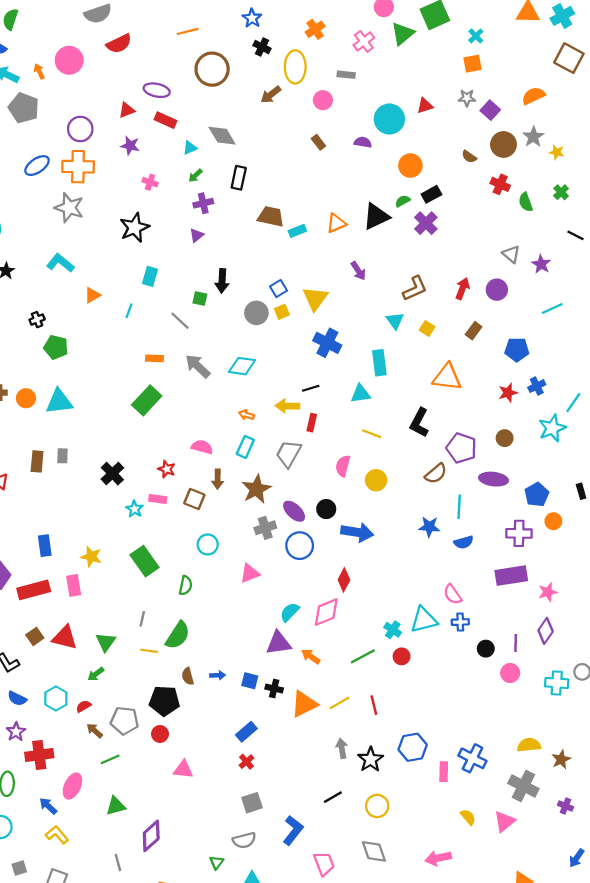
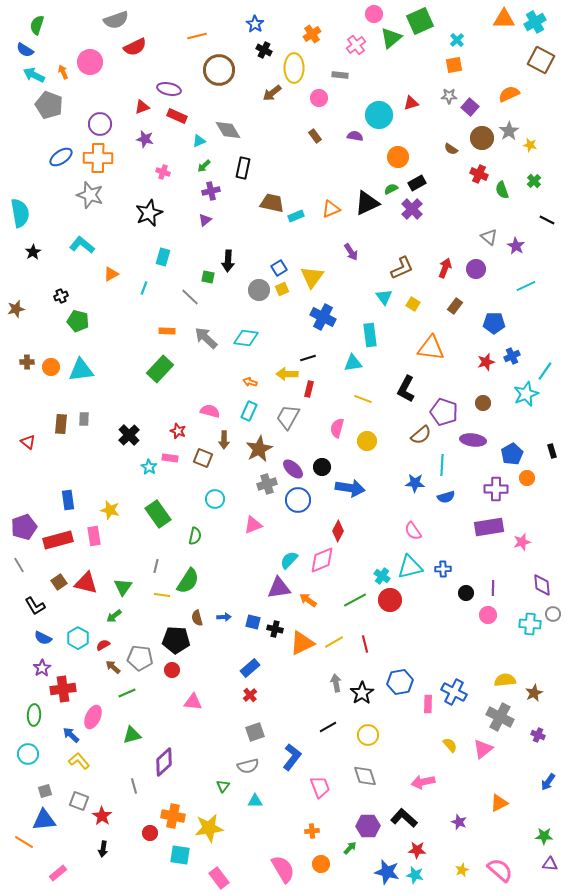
pink semicircle: (453, 594) -> (413, 531), moved
purple diamond: (546, 631) -> (542, 585), moved, turned -40
red circle: (402, 656) -> (390, 600), size x1.5

